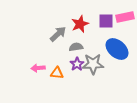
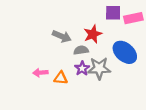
purple square: (106, 21) -> (113, 13), moved
red star: (80, 24) -> (93, 34), moved
gray arrow: (58, 34) -> (62, 36), turned 66

